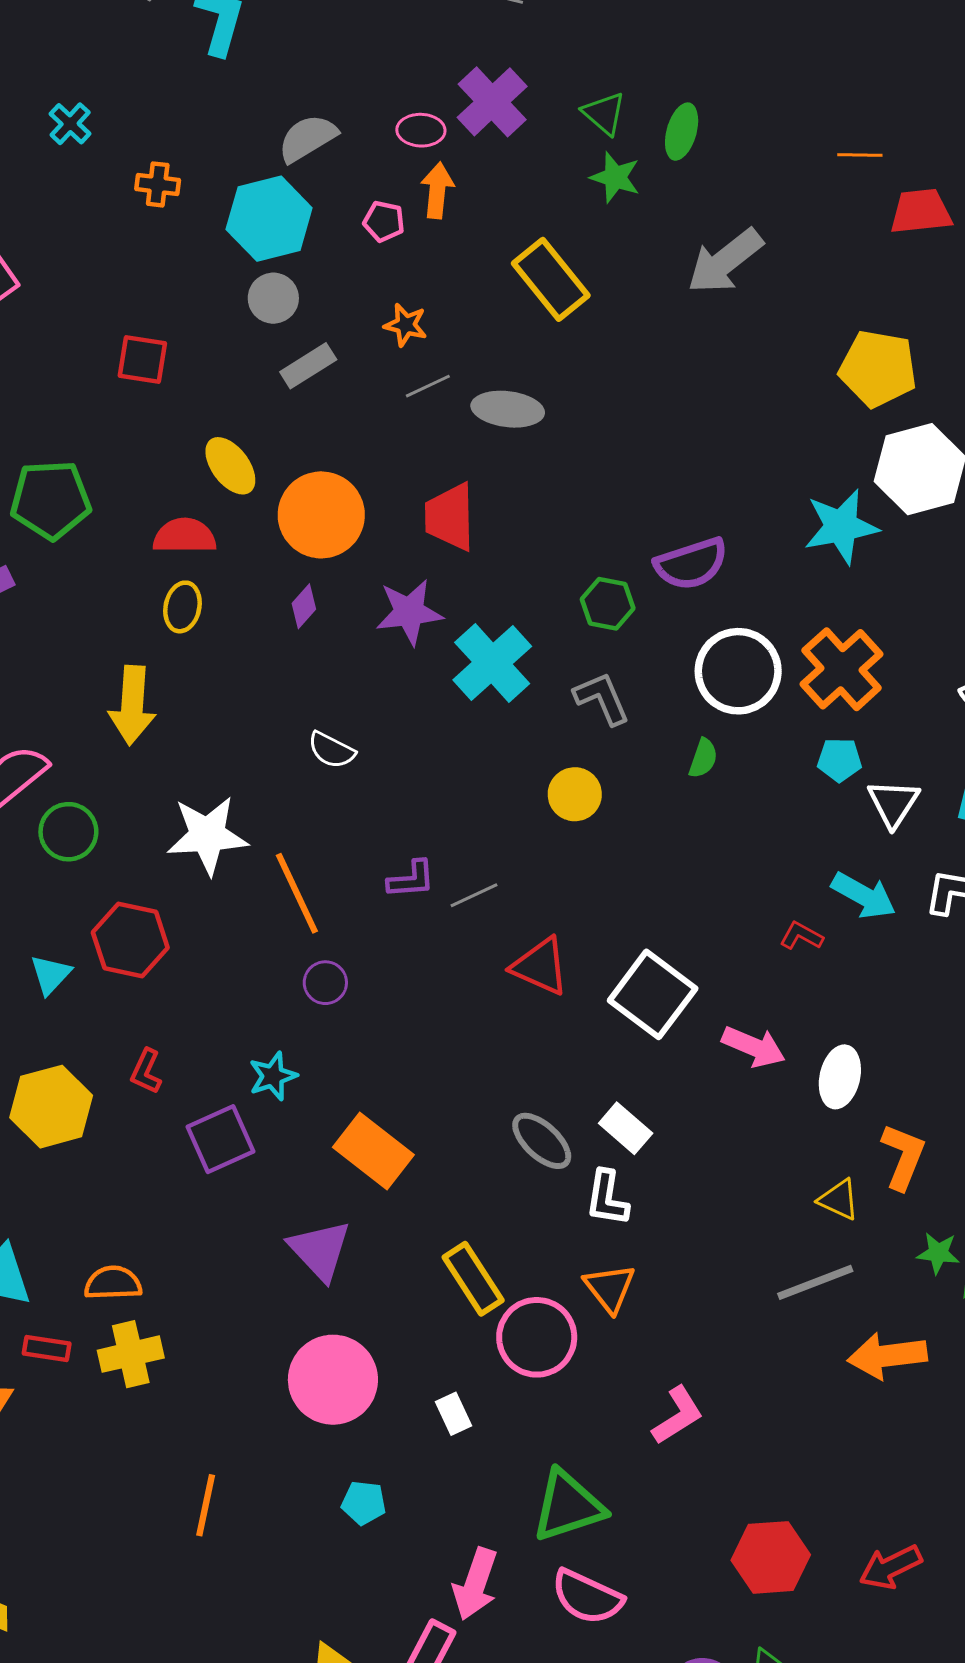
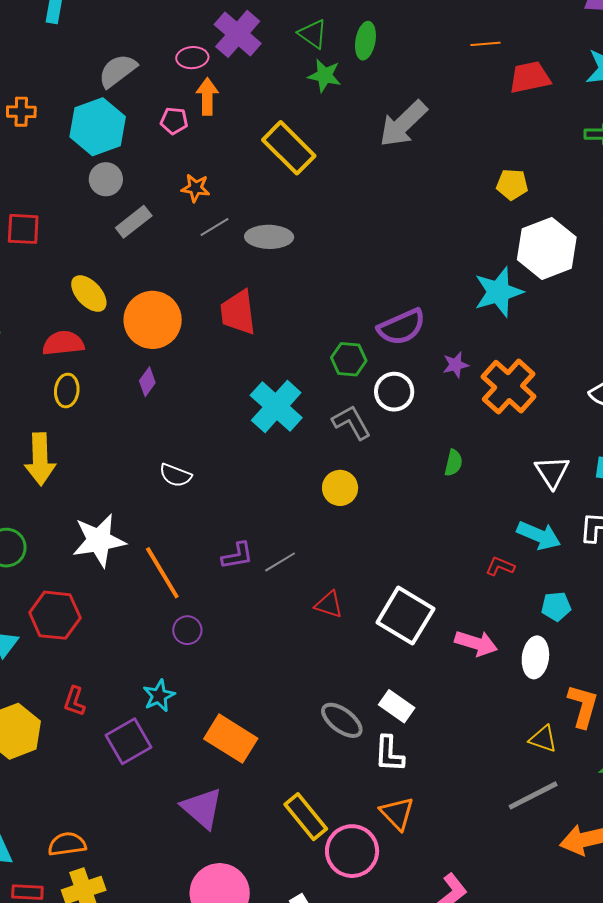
yellow pentagon: (878, 369) -> (512, 185), size x0.6
purple star: (409, 612) -> (456, 365), moved, size x0.6
white circle: (738, 671) -> (394, 392), moved, size x0.7
green semicircle: (703, 758) -> (453, 463), moved
cyan pentagon: (839, 760) -> (556, 606), moved
red triangle: (540, 966) -> (329, 605), size x0.7

